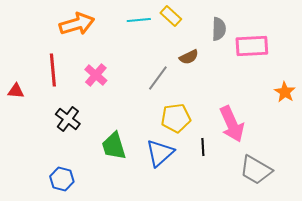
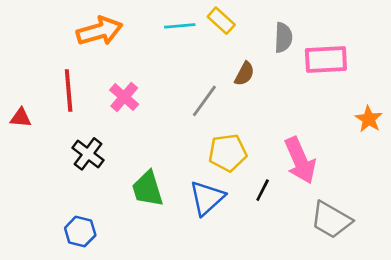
brown semicircle: (189, 57) -> (244, 74), turned -36
black line: (203, 147) -> (263, 190), turned 30

